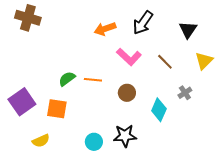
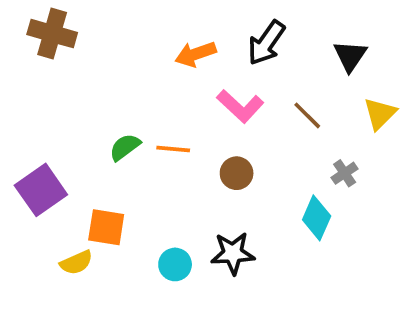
orange square: (57, 109) -> (106, 227), moved
cyan diamond: (159, 110) -> (317, 218), moved

